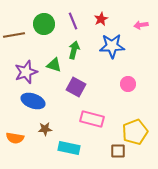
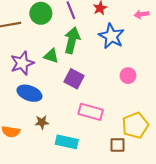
blue star: (112, 46) -> (111, 36), turned 30
green arrow: (74, 50) -> (72, 40), size x1.4

